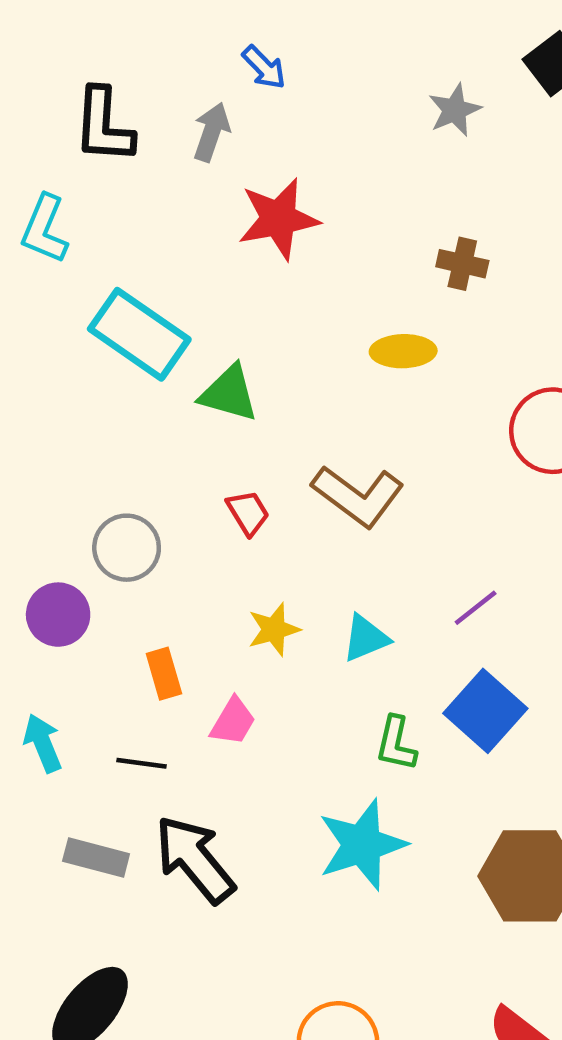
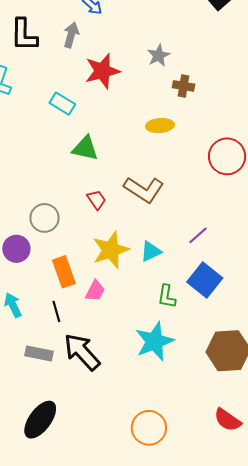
gray star: (455, 110) -> (159, 55), moved
cyan rectangle: (139, 334) -> (62, 104), moved, size x0.6
yellow star: (274, 629) -> (111, 250), size x1.6
orange rectangle: (164, 674) -> (64, 272), size x1.4
black line: (141, 763) -> (56, 311), turned 70

